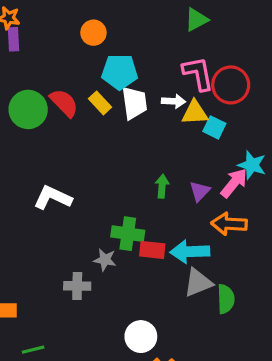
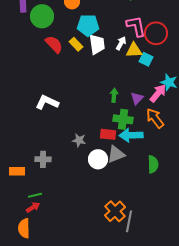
white arrow: (174, 101) -> (121, 43), turned -64
green circle: (28, 109) -> (42, 16), moved
orange arrow: (229, 224) -> (155, 118), turned 50
green cross: (128, 234) -> (123, 119), moved
gray triangle: (198, 283) -> (116, 154), moved
gray cross: (77, 286) -> (43, 159), moved
white circle: (141, 337) -> (98, 159), moved

